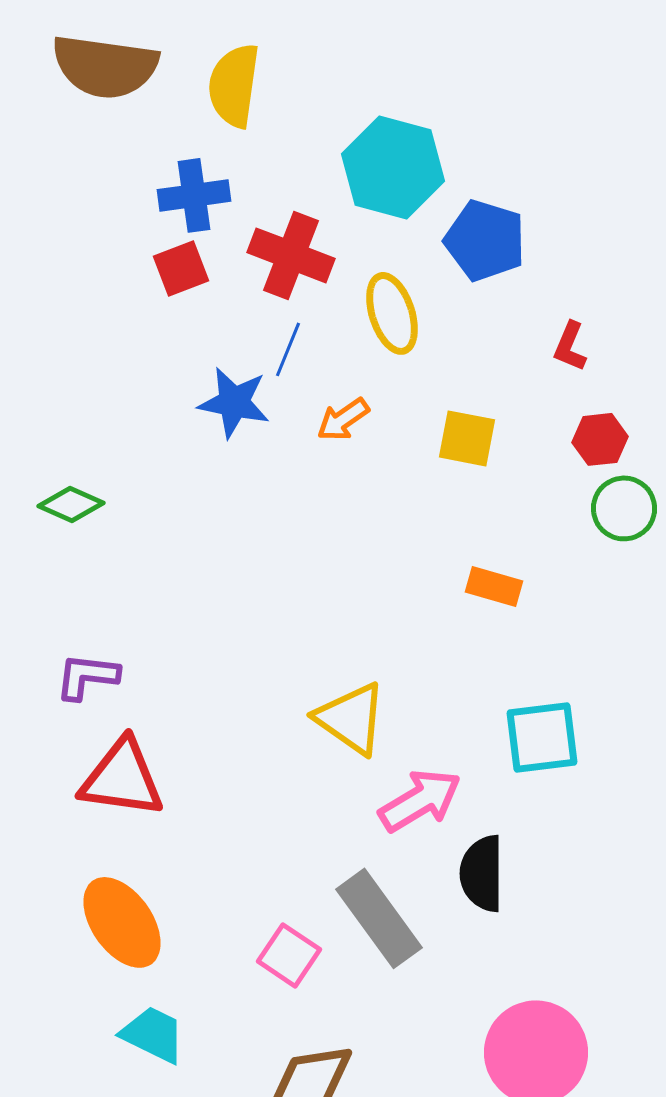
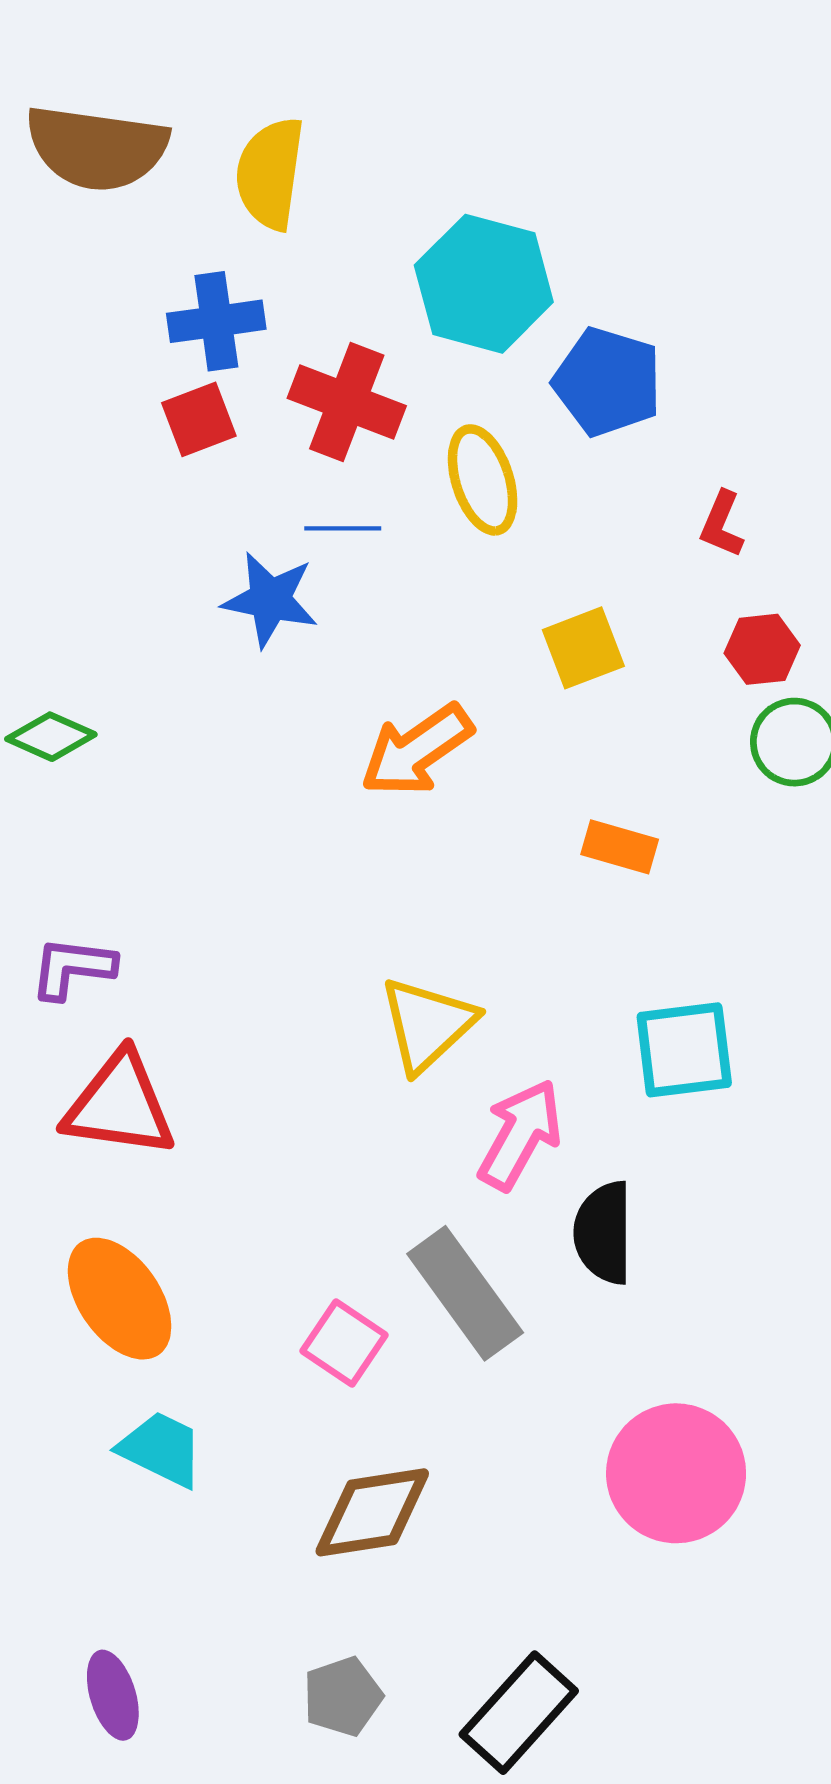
blue line: (288, 349) -> (343, 528), turned 68
orange arrow: (343, 419) -> (417, 750), moved, size x1.6
yellow square: (467, 438) -> (583, 648), turned -32
yellow triangle: (351, 718) -> (427, 1024), turned 42
pink arrow: (420, 800) -> (520, 1135), turned -30

